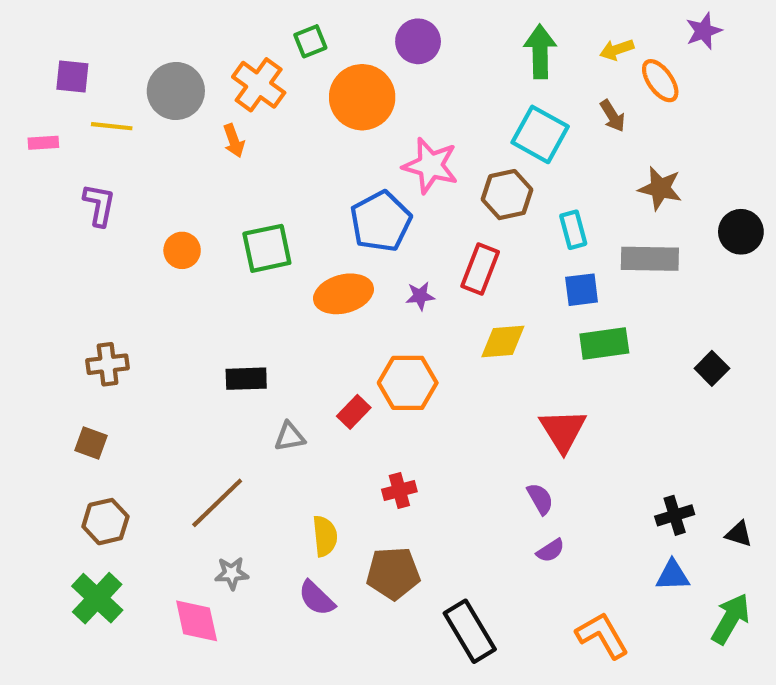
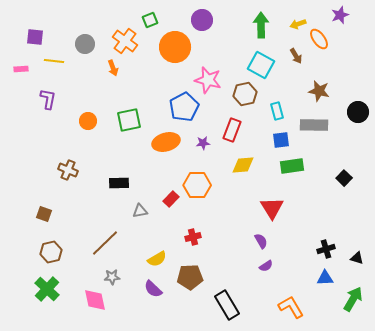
gray circle: (176, 91) -> (85, 44), size x0.7
brown cross: (108, 364) -> (68, 170), moved, turned 30
yellow semicircle: (325, 536) -> (157, 259), turned 66

